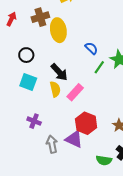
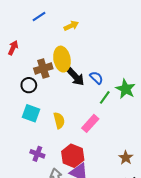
brown cross: (40, 17) -> (43, 68), moved
black arrow: (59, 72) -> (76, 77), moved
pink rectangle: (75, 92) -> (90, 123), moved
red hexagon: (86, 123) -> (73, 156), moved

